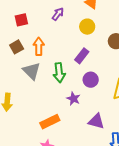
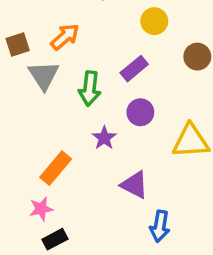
orange arrow: (39, 46) -> (65, 37), turned 36
brown square: (17, 47) -> (18, 44), moved
orange rectangle: (50, 122) -> (56, 168), turned -36

